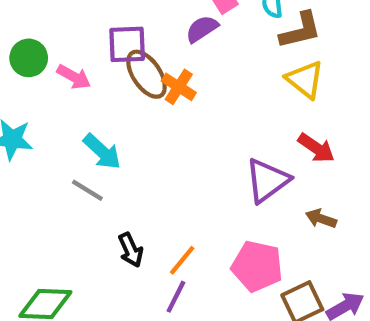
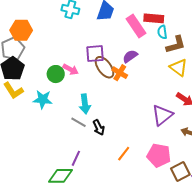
purple semicircle: (202, 29) -> (130, 56), moved
green circle: (29, 58) -> (56, 74), moved
cyan arrow: (102, 152) -> (85, 104), turned 42
black arrow: (131, 250) -> (99, 127), moved
purple line: (176, 297) -> (76, 158), moved

